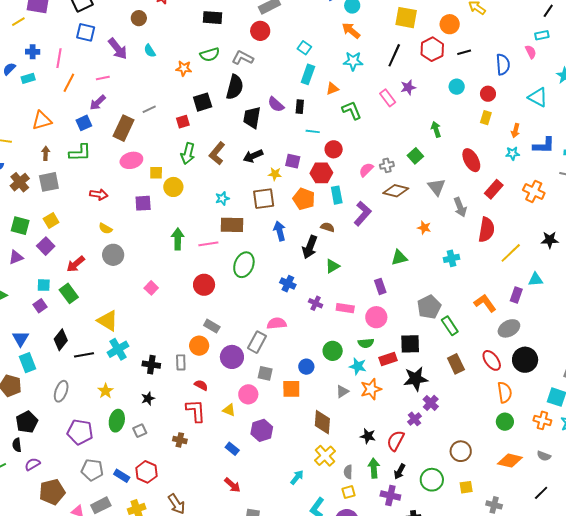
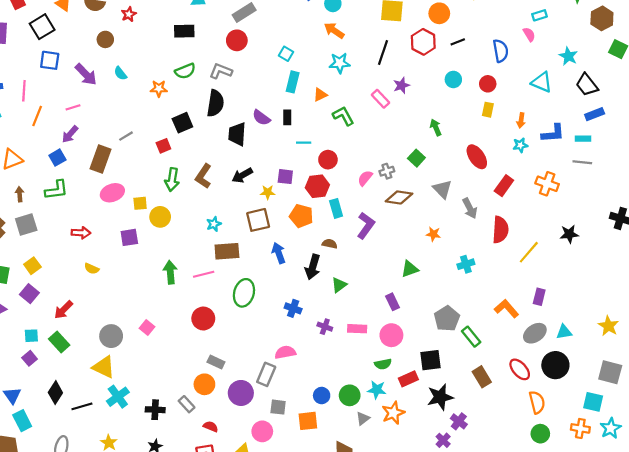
gray circle: (113, 255) -> (111, 336), moved
cyan triangle: (535, 279) -> (564, 332), moved
green circle: (333, 351) -> (350, 395), moved
gray rectangle: (181, 362) -> (187, 404), turned -35

